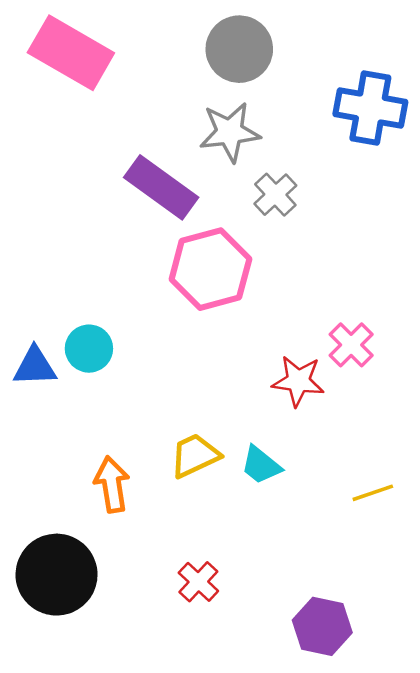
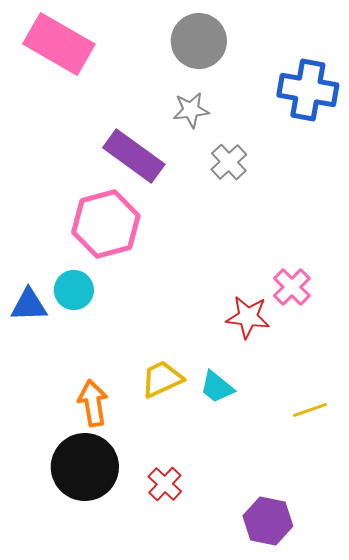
gray star: (230, 132) -> (191, 110), size x0.7
pink hexagon: (210, 269) -> (106, 224), moved
black circle: (57, 575) -> (85, 467), moved

